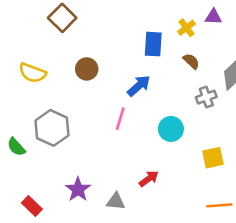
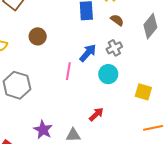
blue arrow: (139, 86) -> (88, 53), moved
gray cross: (206, 97) -> (114, 48), moved
yellow square: (213, 158) -> (143, 92), turned 36

